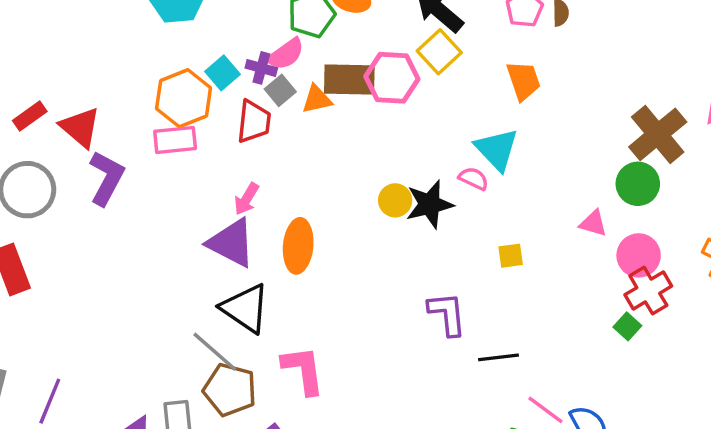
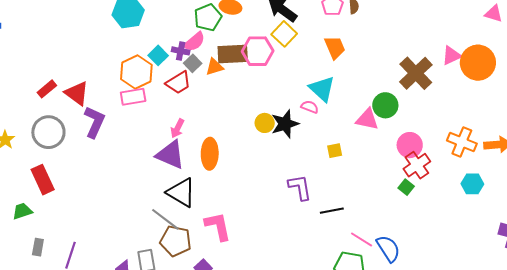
red trapezoid: (254, 122) -> (178, 83), turned 56
green circle: (638, 184) -> (385, 105), moved
pink triangle: (593, 223) -> (367, 119), moved, size x1.4

